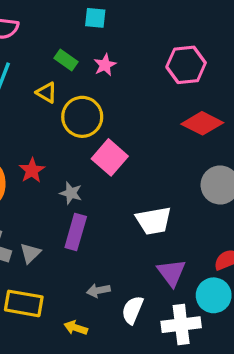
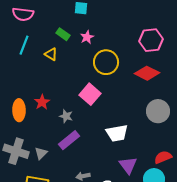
pink hexagon: (186, 65) -> (151, 40), moved
yellow circle: (82, 117) -> (106, 62), moved
purple rectangle: (76, 232) -> (69, 140), turned 35

